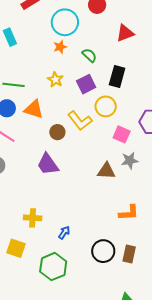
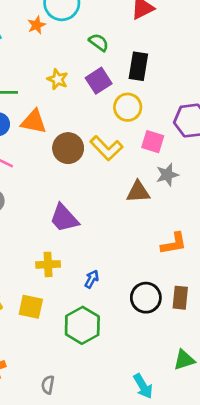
orange star: (60, 47) -> (37, 25), moved
yellow L-shape: (80, 121) -> (106, 148), moved
brown circle: (57, 132) -> (68, 148), size x1.5
purple trapezoid: (48, 164) -> (64, 218), moved

